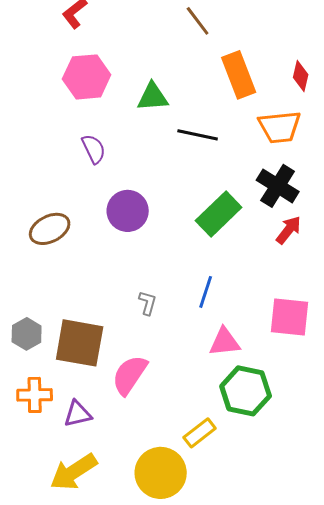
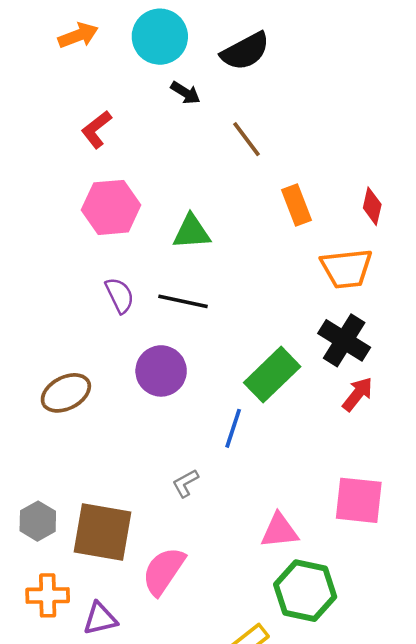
orange rectangle: (239, 75) -> (297, 205), size x0.7
black line: (198, 135) -> (183, 301), moved
blue line: (206, 292) -> (233, 428), moved
gray L-shape: (148, 303) -> (185, 483), turned -135

